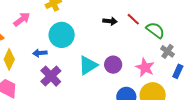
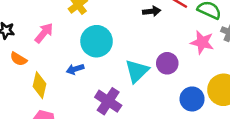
pink star: (145, 67) -> (202, 42), moved
purple cross: (51, 76) -> (108, 101), moved

